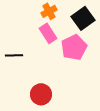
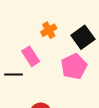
pink rectangle: (48, 33) -> (31, 56), moved

